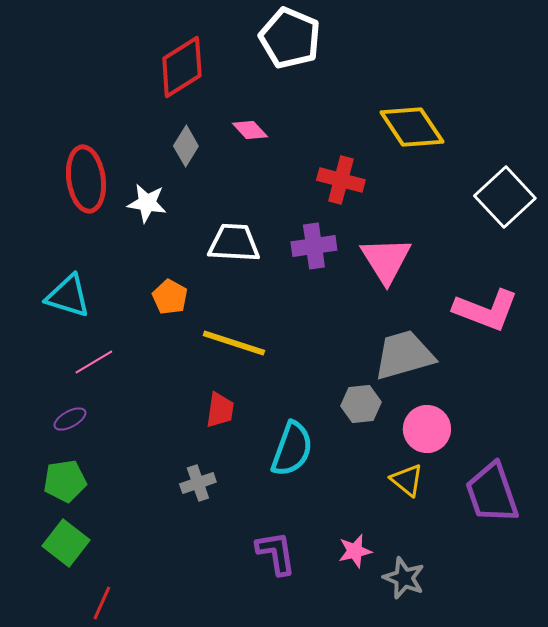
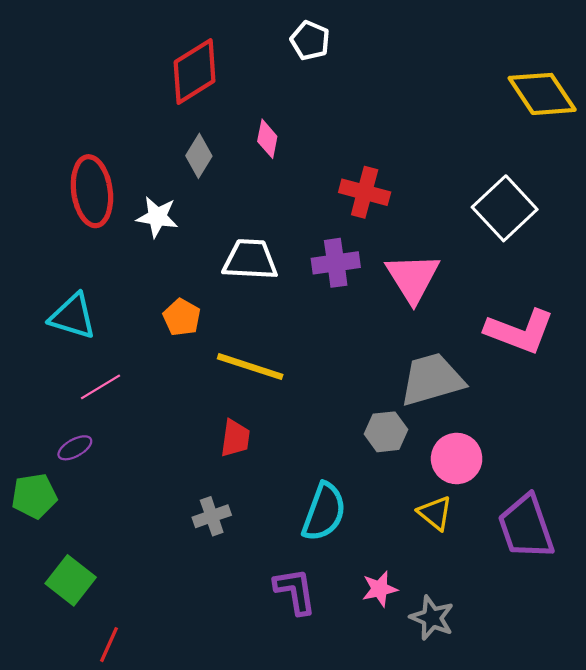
white pentagon: (290, 38) -> (310, 40), size x0.6
yellow diamond: (412, 127) -> (542, 94), moved
pink diamond: (250, 130) -> (267, 139), turned 54
white square: (505, 197) -> (505, 208), moved
cyan semicircle: (292, 449) -> (324, 512), moved
green pentagon: (65, 481) -> (34, 496), moved

